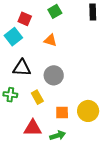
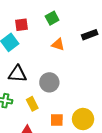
black rectangle: (93, 12) -> (90, 35), moved, turned 70
red square: (25, 19) -> (22, 25), turned -32
orange triangle: (50, 40) -> (58, 44), moved

